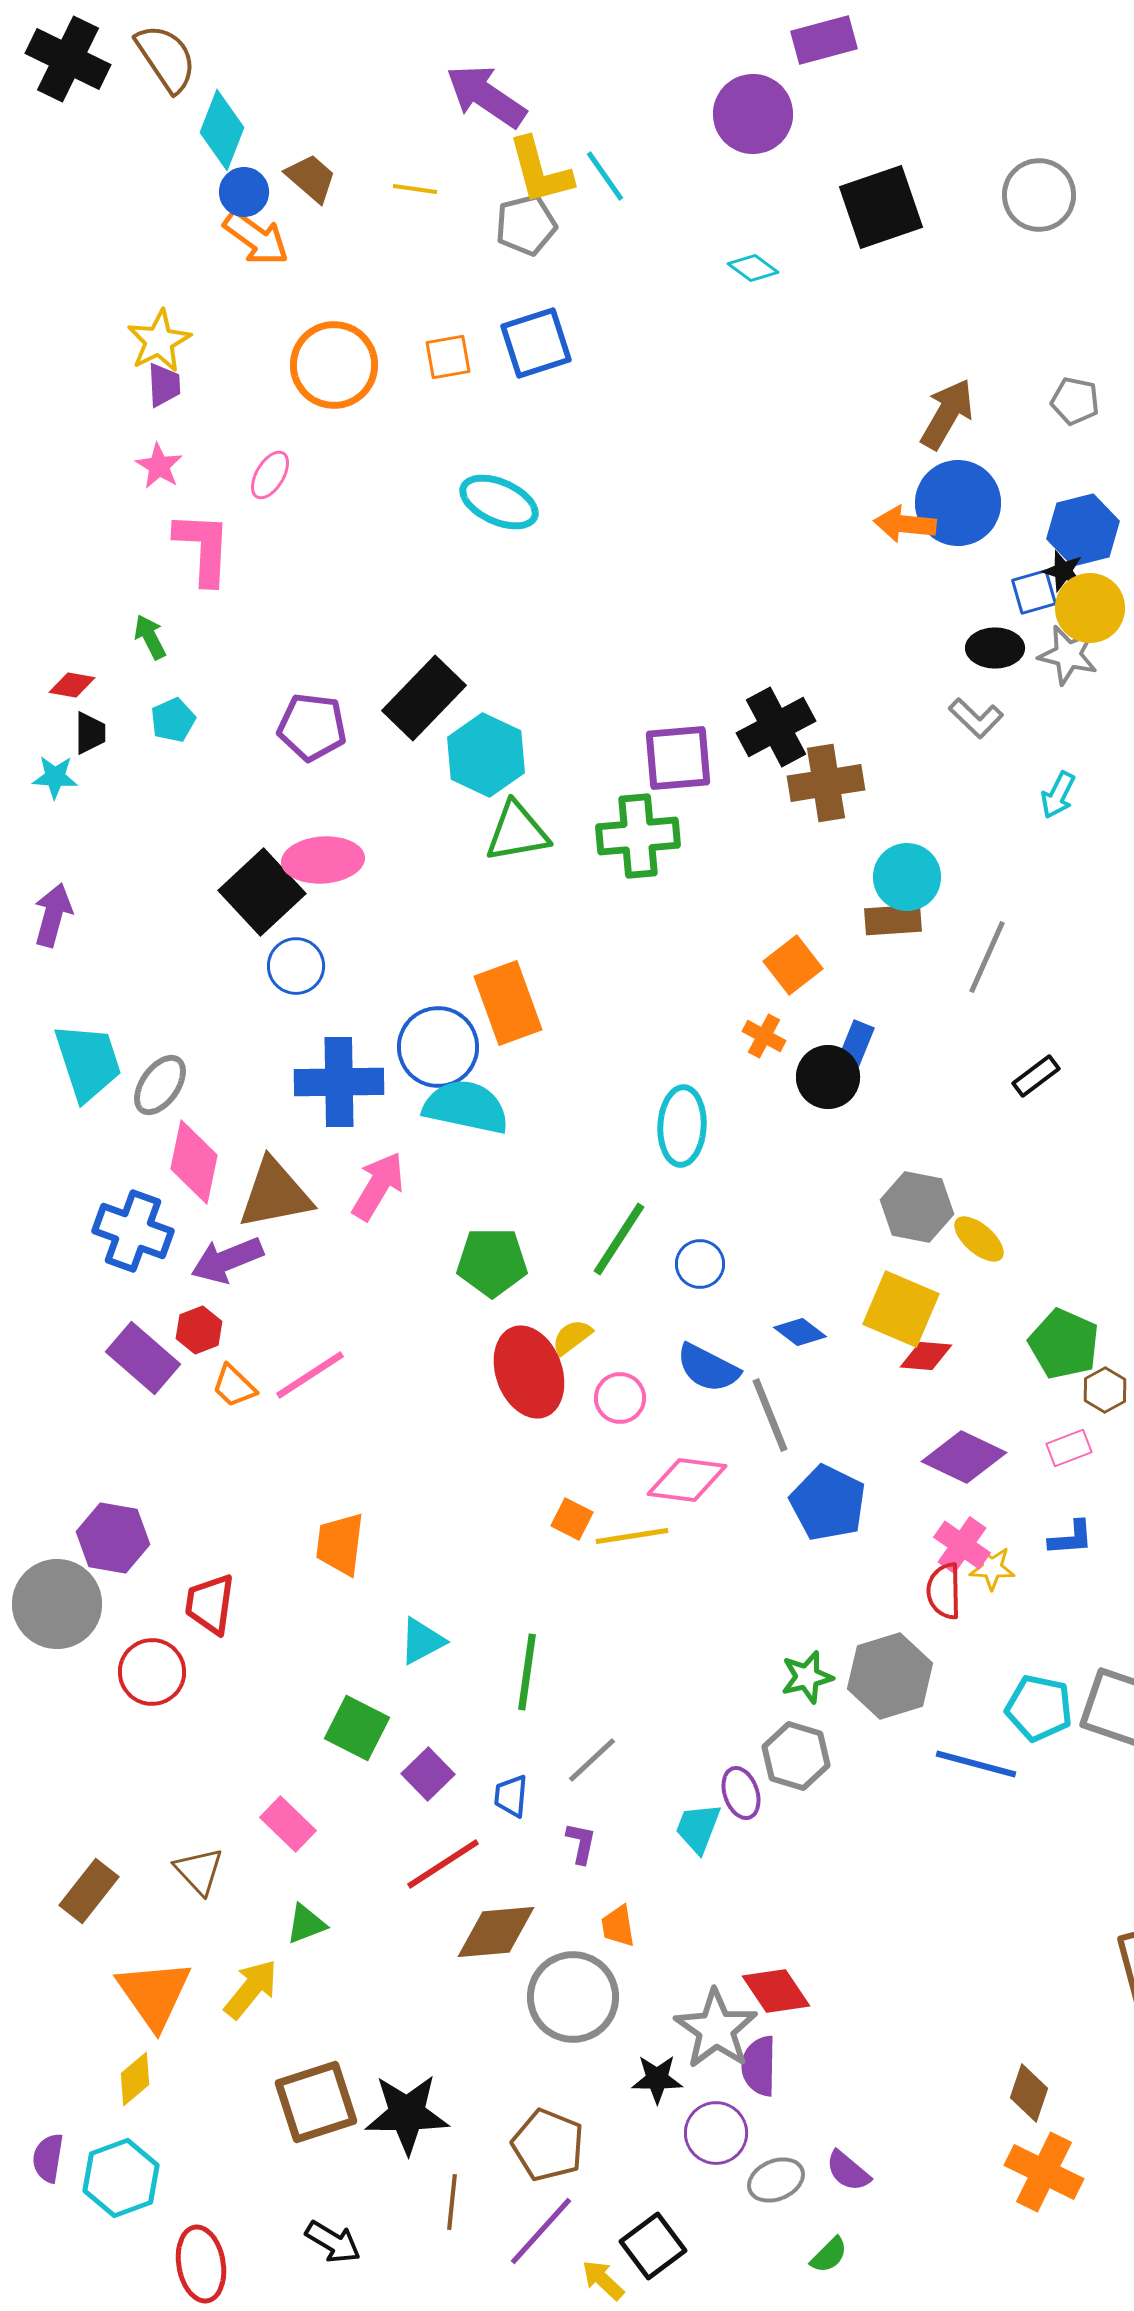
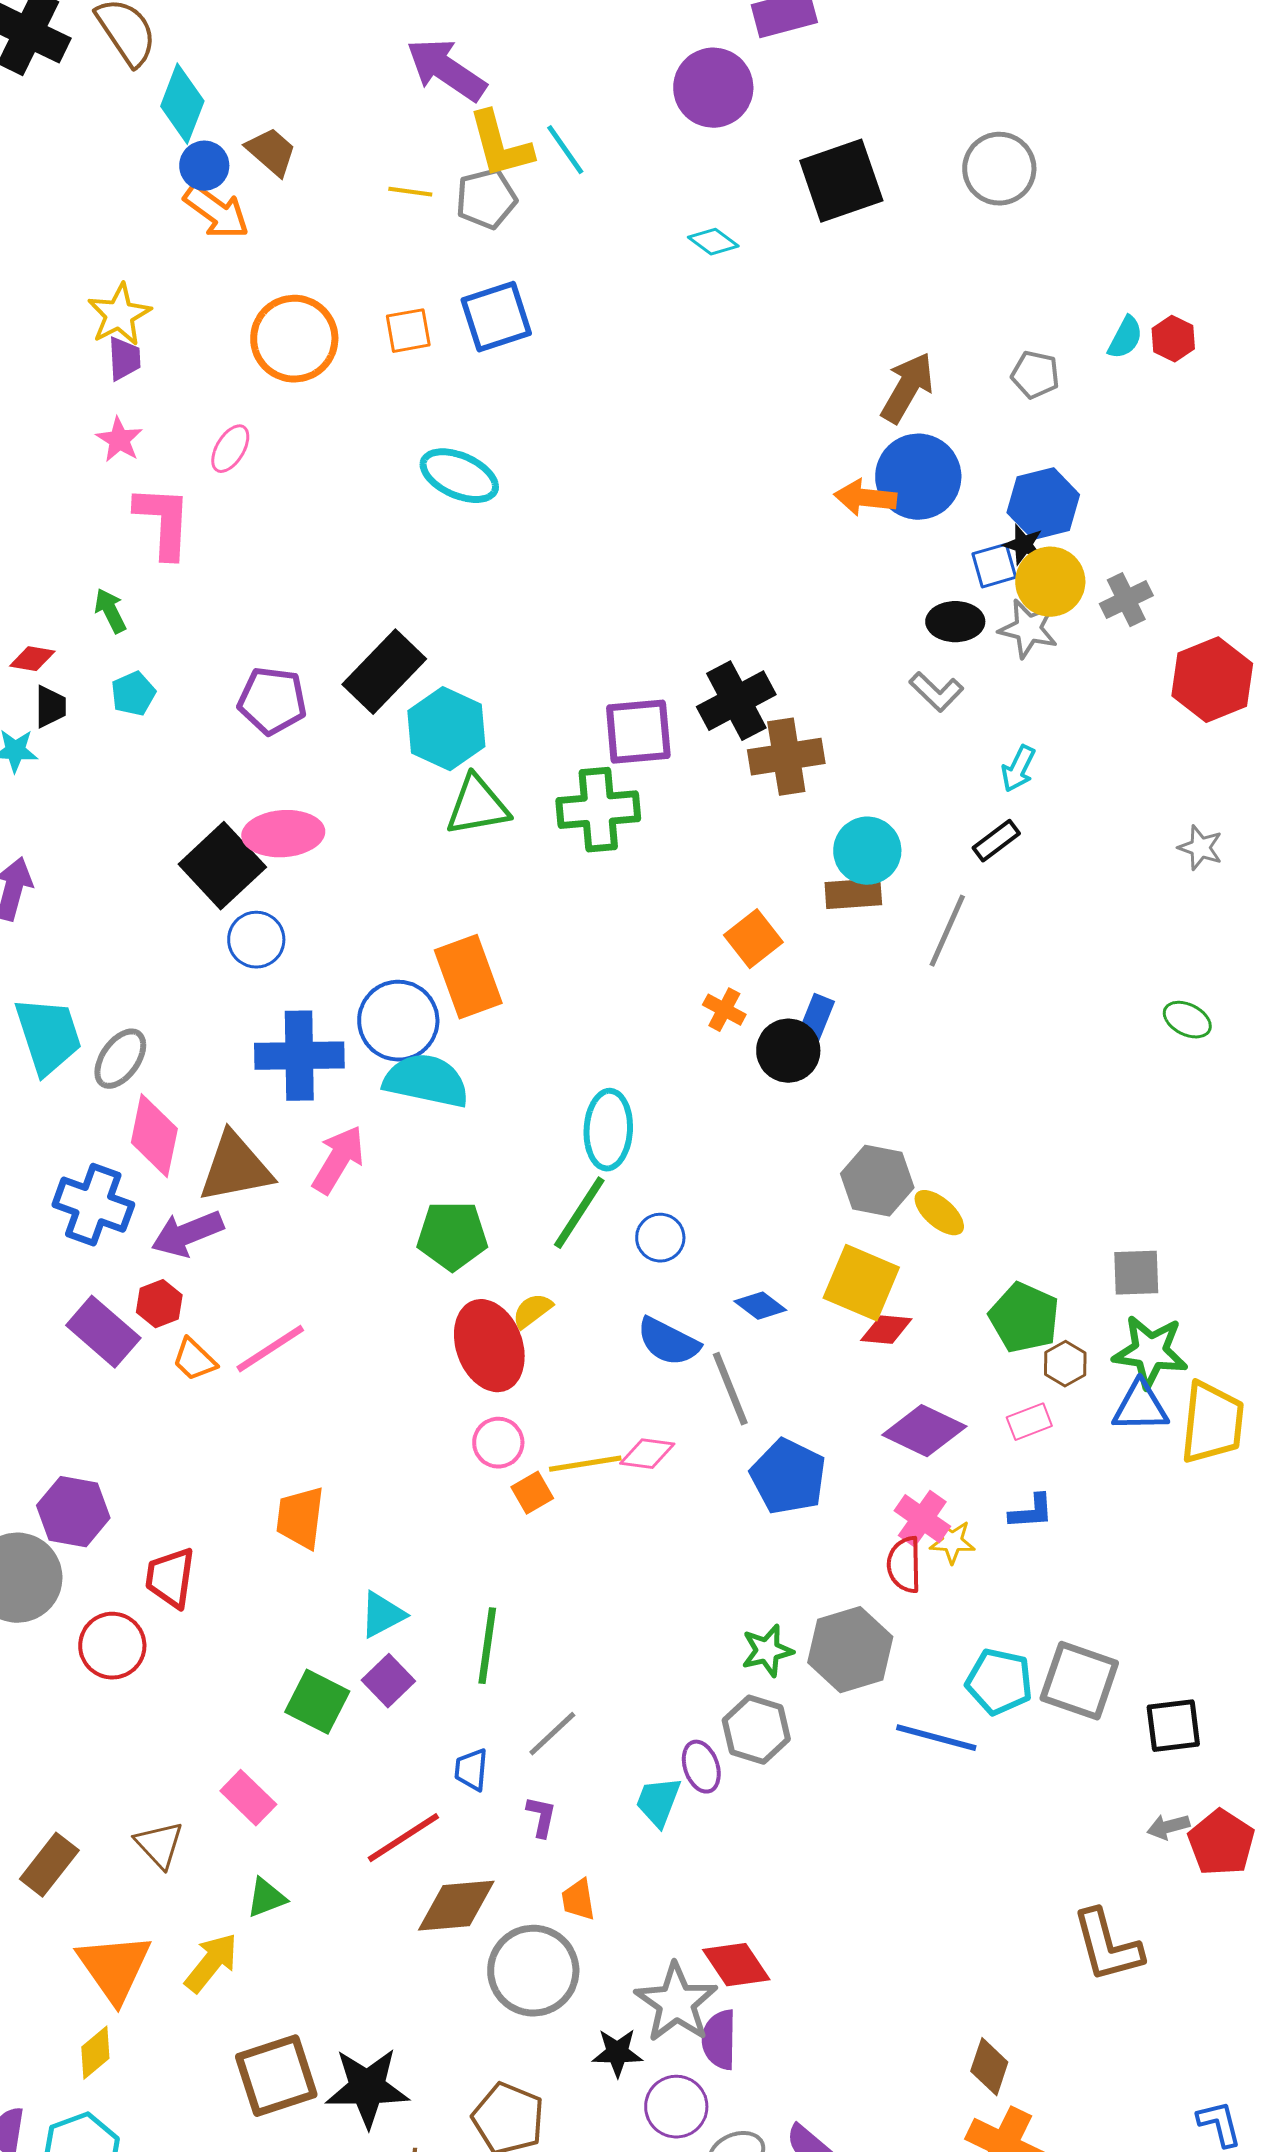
yellow line: (415, 189) -> (410, 192), moved
black rectangle: (1036, 1076) -> (996, 841), moved
cyan ellipse: (682, 1126) -> (608, 1130), moved
pink circle: (620, 1398) -> (498, 1443), moved
pink diamond: (687, 1480) -> (647, 1454), size x0.7
orange square: (572, 1519) -> (532, 1493), turned 33
yellow line: (632, 1536) -> (585, 1464), moved
purple square: (428, 1774) -> (388, 1681), moved

